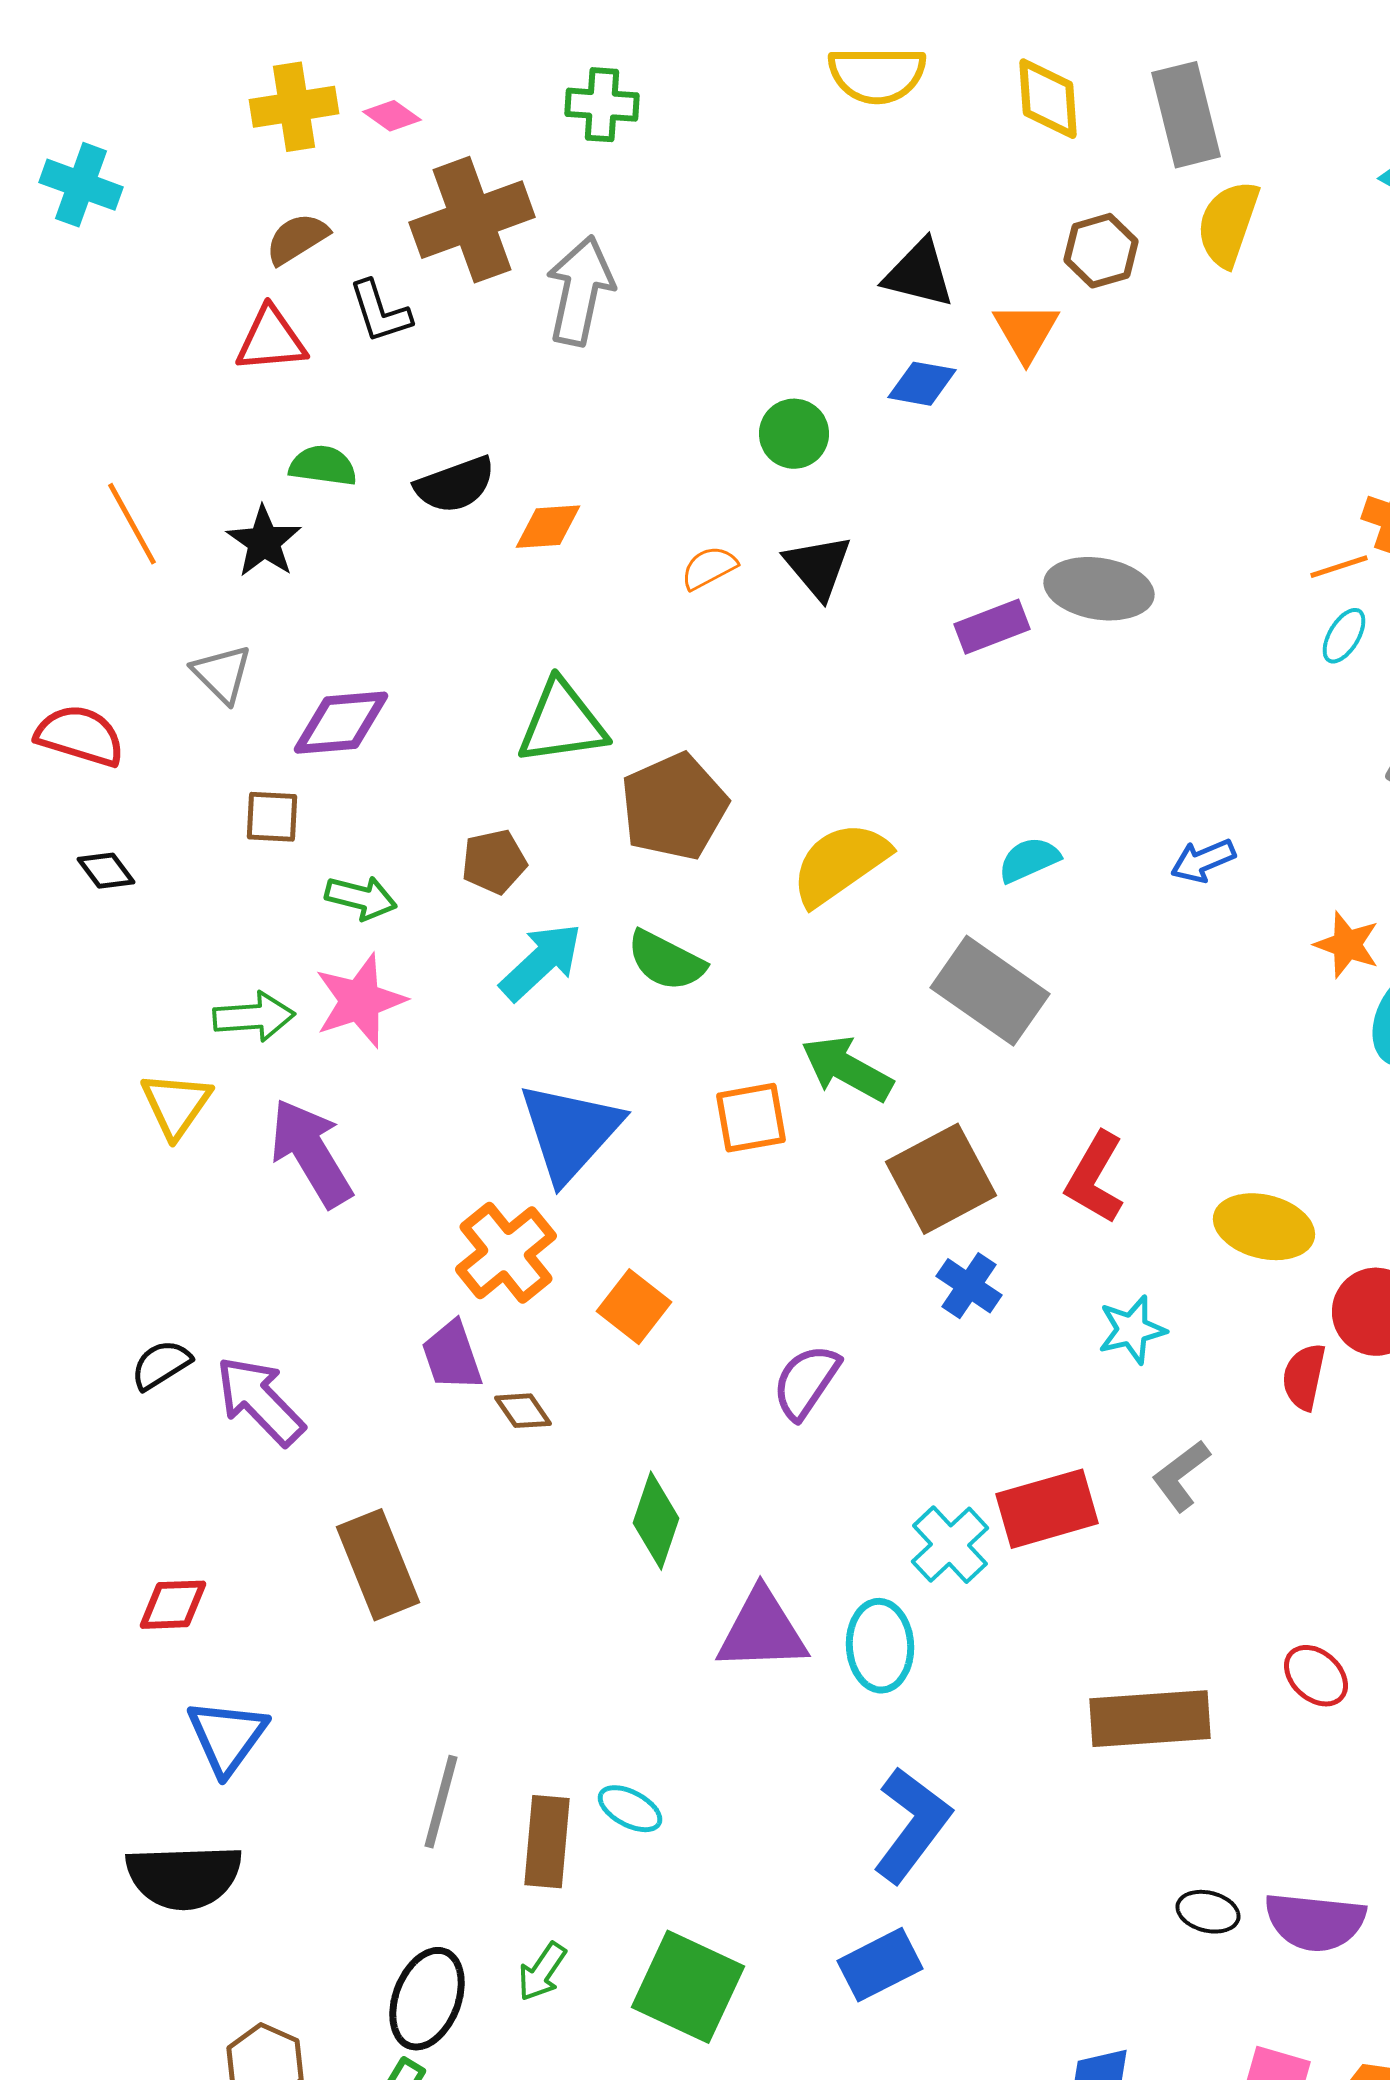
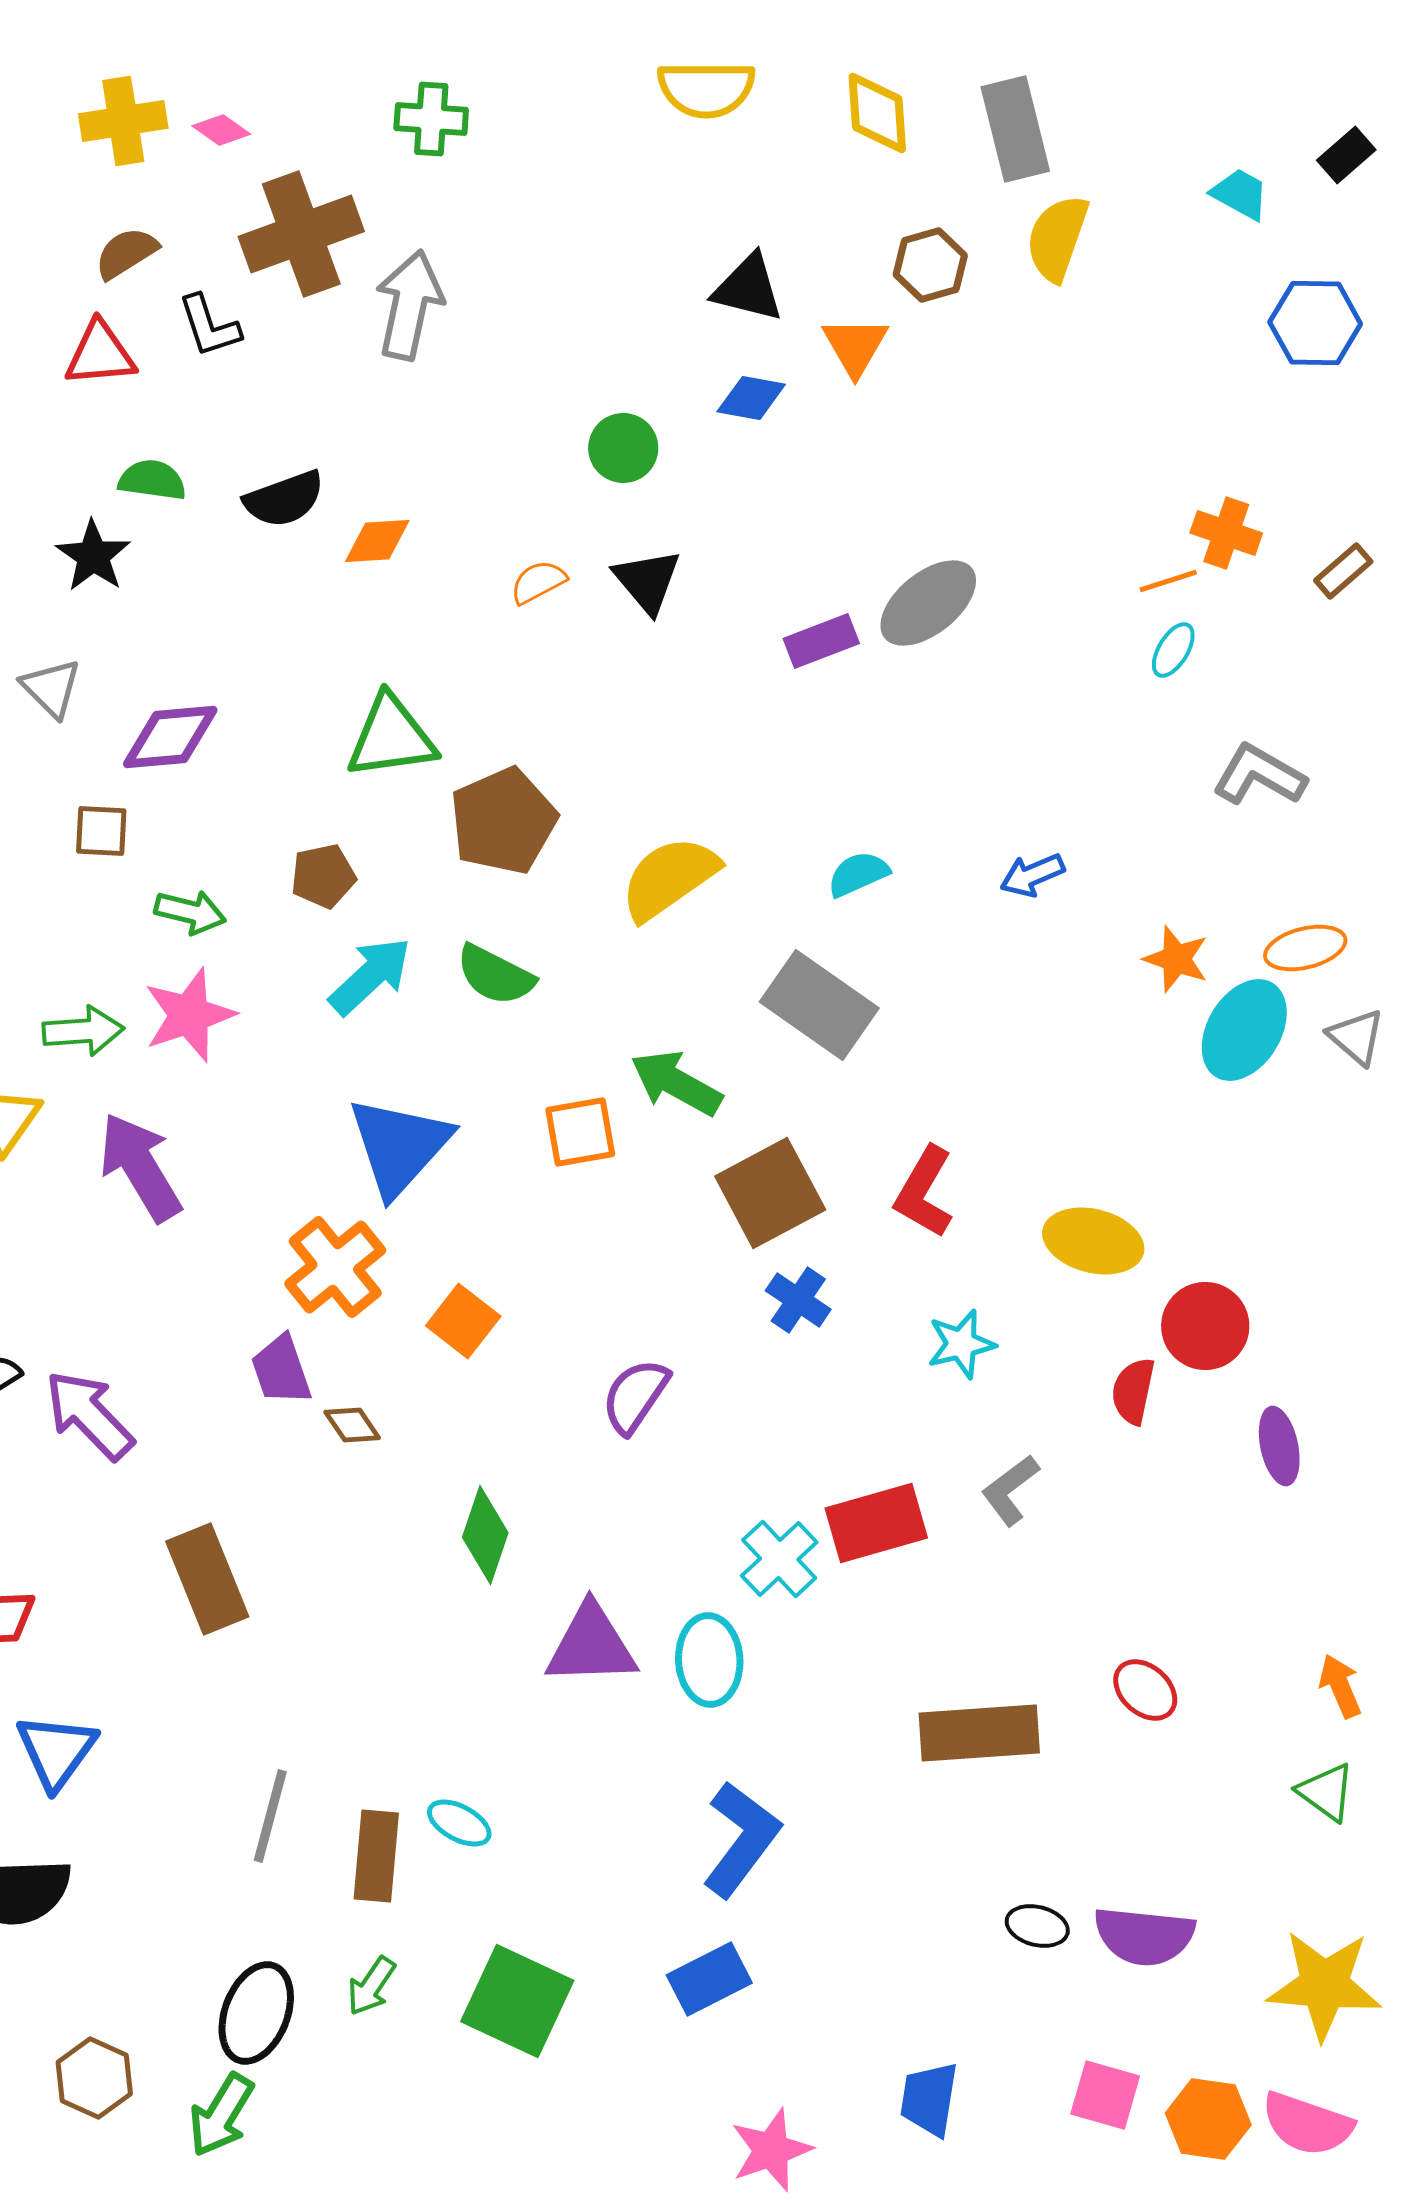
gray ellipse: (1099, 589) -> (928, 603), turned -48

